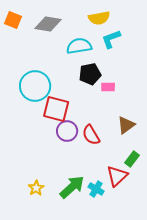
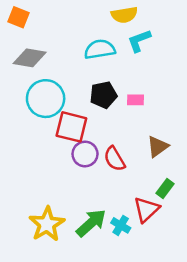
gray diamond: (48, 24) -> (30, 58), moved
black pentagon: (90, 74) -> (103, 95), moved
yellow star: (36, 188) -> (47, 224), size x1.8

